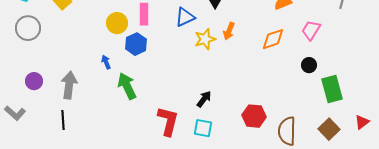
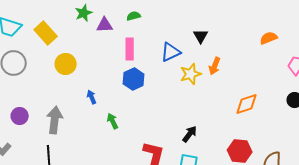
yellow circle: (117, 23) -> (66, 64), moved
orange diamond: (273, 39) -> (247, 104), moved
blue hexagon: (136, 44) -> (134, 79), moved
green arrow: (127, 86) -> (113, 121), size x0.6

